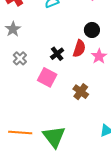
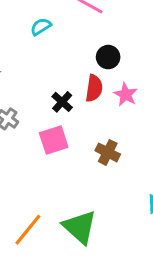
pink square: (47, 77) -> (54, 140), turned -36
orange line: (20, 132) -> (28, 230), turned -45

